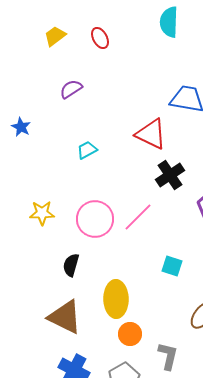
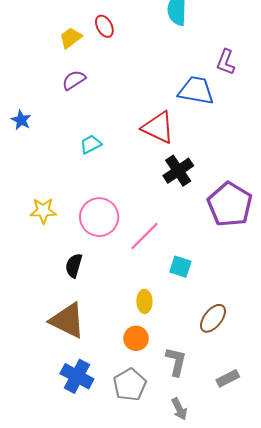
yellow trapezoid: (55, 36) -> (71, 38), moved
pink line: (138, 217) -> (144, 236), moved
yellow ellipse: (116, 299) -> (144, 301), moved, size x0.6

